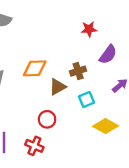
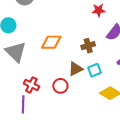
brown triangle: (58, 87) -> (76, 69), moved
red cross: (34, 146) -> (31, 85), moved

